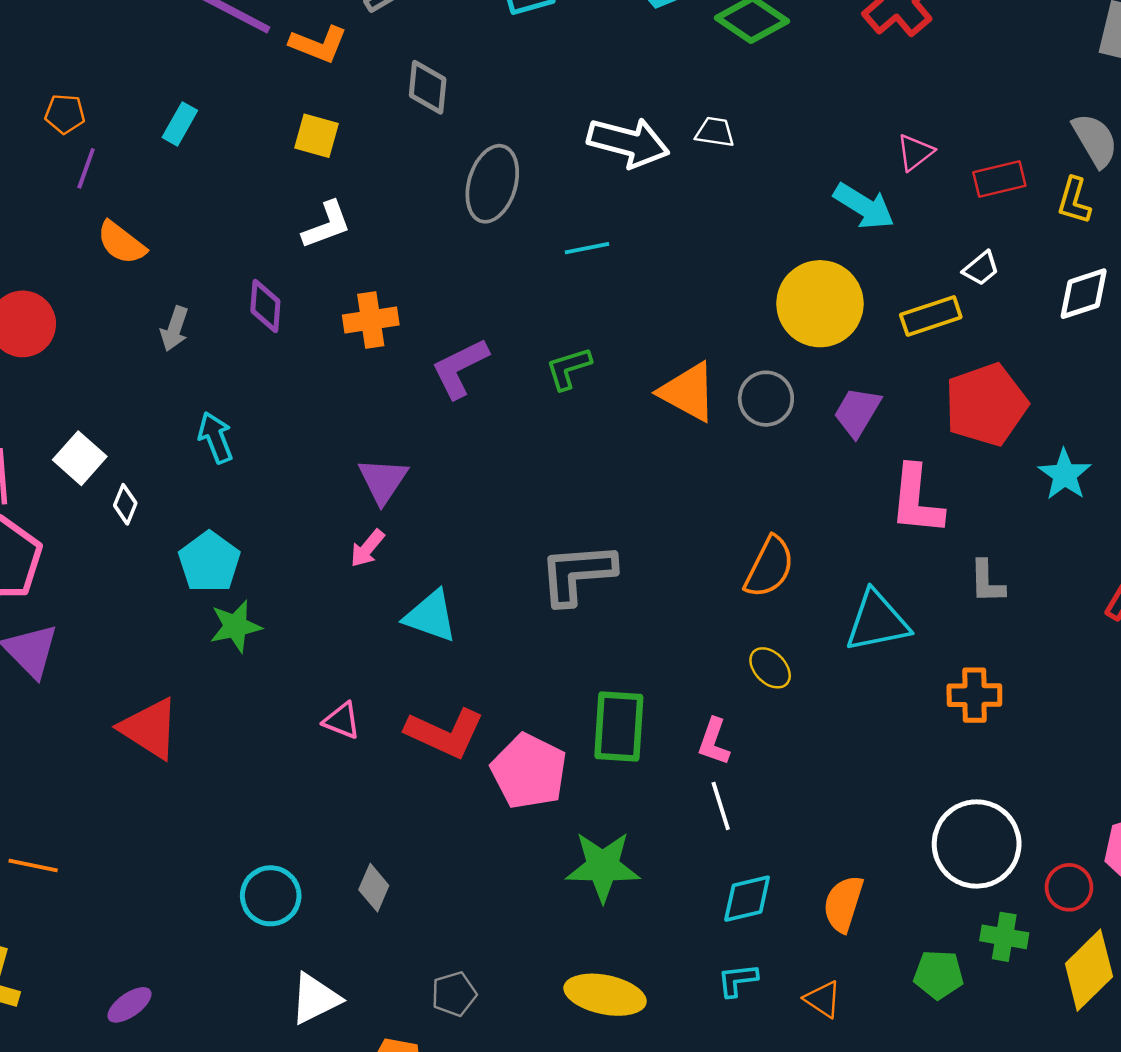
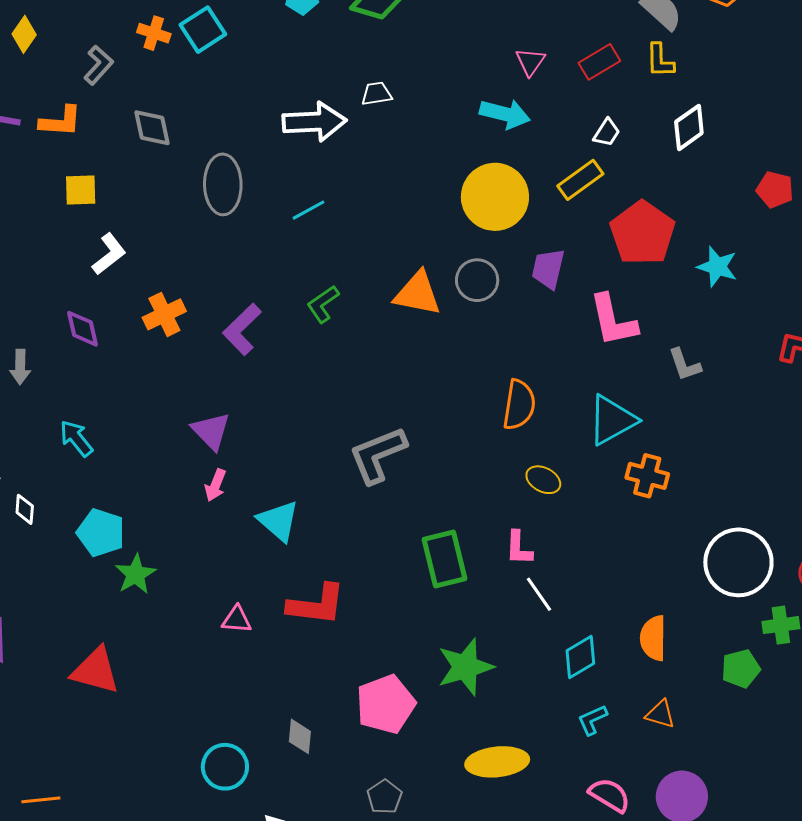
cyan triangle: (431, 616) -> (278, 521), turned 39
orange cross: (974, 695) -> (647, 476), moved, turned 33
pink pentagon: (529, 771) -> (386, 704), moved, turned -30

